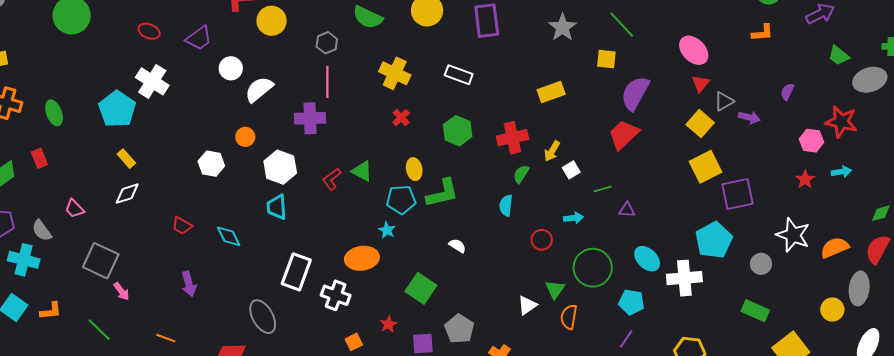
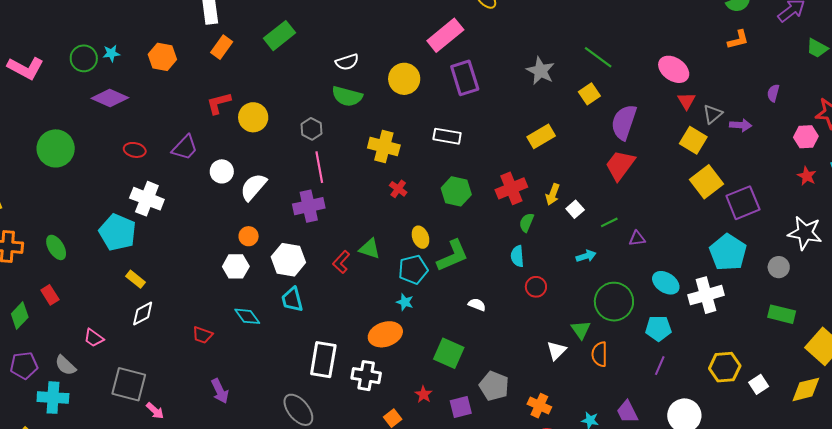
yellow square: (606, 59) -> (589, 94), turned -30
white hexagon: (211, 164) -> (236, 266), moved
cyan diamond: (229, 236) -> (247, 316), moved
red circle: (542, 240) -> (536, 287), moved

